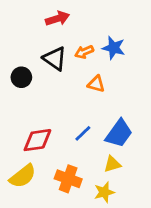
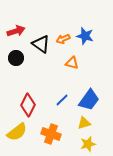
red arrow: (57, 18) -> (16, 31), moved
red diamond: (37, 140) -> (28, 105), turned -55
yellow star: (104, 192) -> (88, 144), moved

